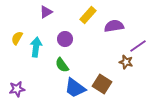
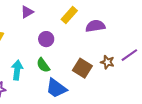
purple line: (138, 46) -> (129, 55), moved
cyan arrow: (36, 47) -> (17, 70), moved
brown square: (102, 84) -> (82, 68), moved

